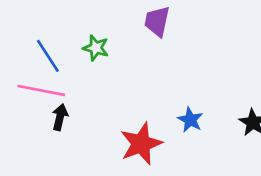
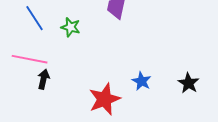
blue line: (48, 56) -> (35, 18), moved

